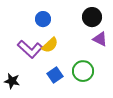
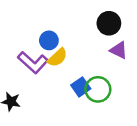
blue circle: (43, 19) -> (49, 40), moved
blue square: (55, 75) -> (81, 87), moved

